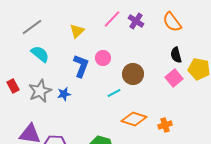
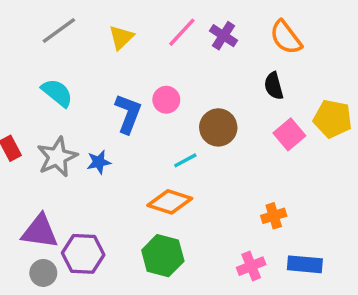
gray line: (32, 27) -> (59, 30), moved
yellow triangle: (77, 31) -> (121, 37), moved
black semicircle: (176, 55) -> (274, 86), moved
orange diamond: (134, 119) -> (170, 202), moved

